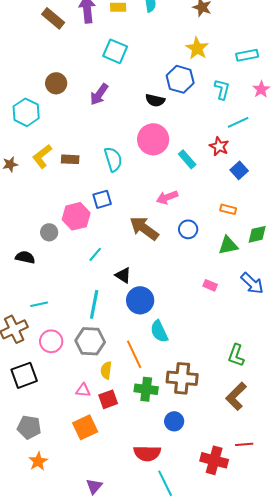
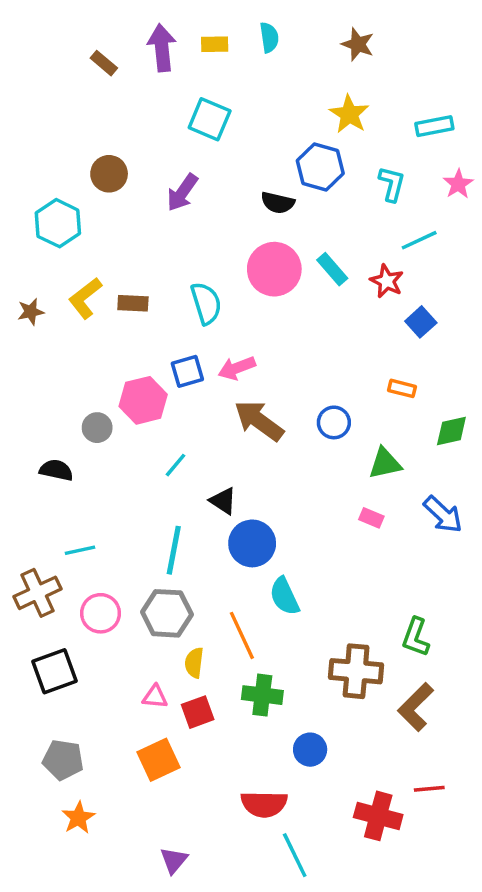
brown rectangle: (53, 18) -> (104, 63), size x0.7
cyan rectangle: (187, 159) -> (332, 269), moved
pink arrow: (167, 197) -> (237, 368), moved
green triangle: (228, 245) -> (385, 463), moved
brown cross: (182, 378) -> (356, 671), moved

